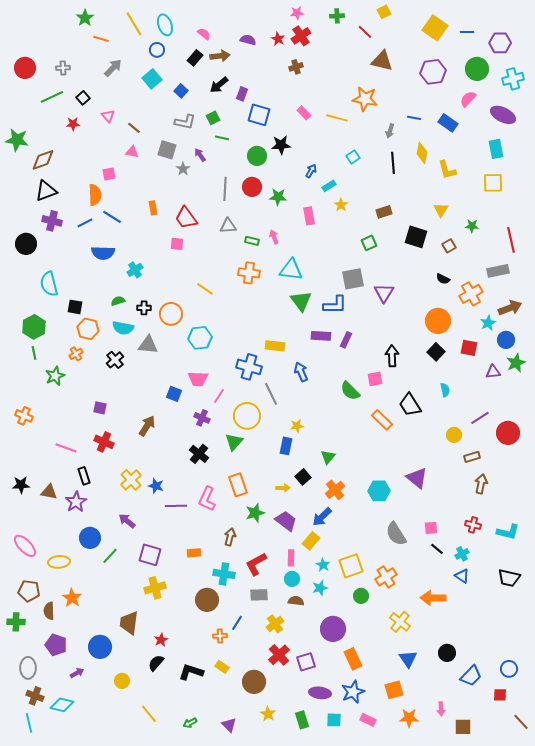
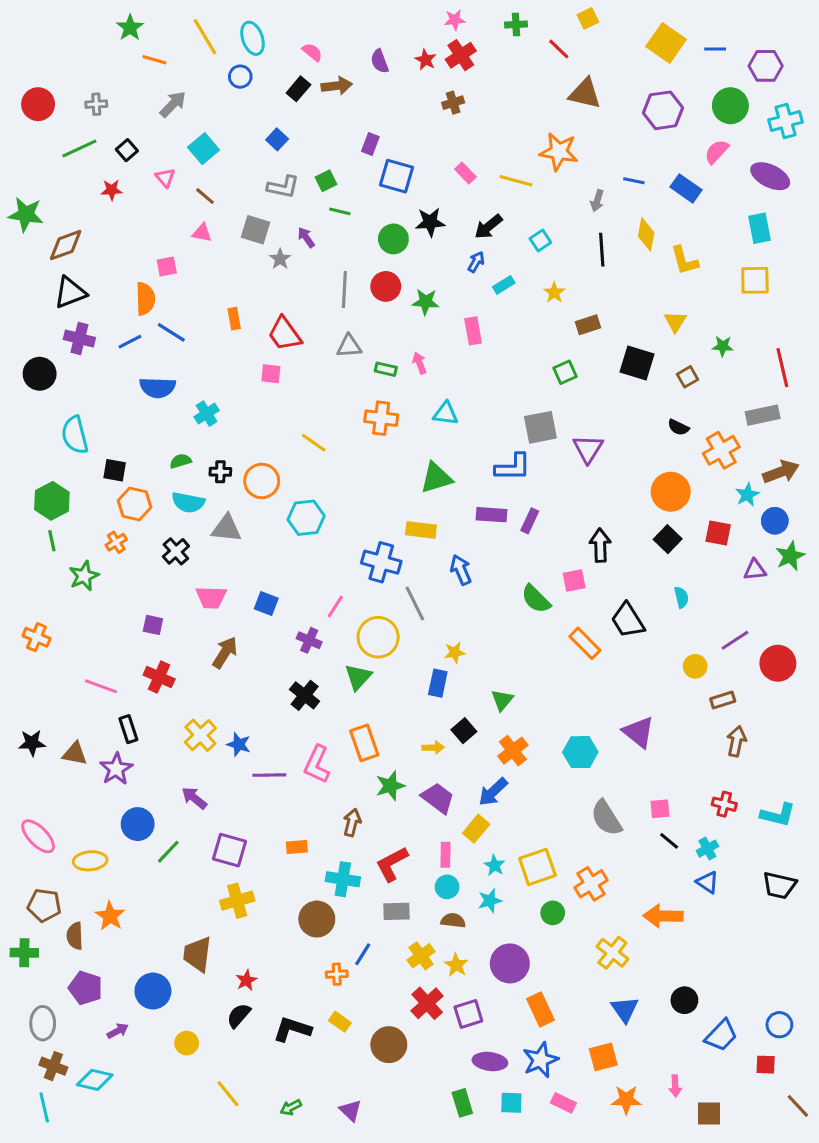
purple semicircle: (248, 40) -> (380, 61), turned -126
cyan square: (152, 79) -> (203, 149), moved
black arrow: (219, 85) -> (488, 227), moved
yellow star: (341, 205) -> (554, 293), moved
cyan triangle: (291, 270) -> (445, 414), size x0.7
green triangle: (301, 301) -> (436, 478), moved, turned 50
pink trapezoid: (198, 379) -> (211, 597), moved
yellow star: (268, 714) -> (456, 965), moved

